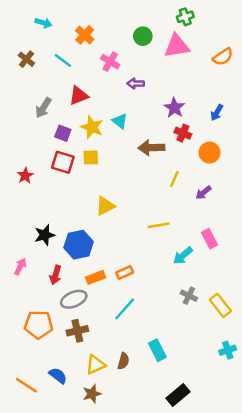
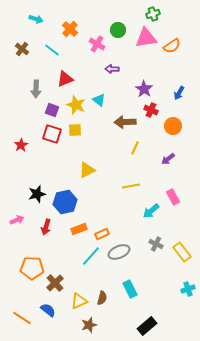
orange semicircle: (223, 57) -> (172, 46), moved
pink cross: (110, 62) -> (97, 44), moved
gray arrow: (43, 108) -> (36, 89), turned -30
yellow line: (174, 179) -> (135, 148), moved
pink arrow: (20, 267) -> (17, 220), turned 40
orange rectangle: (125, 273) -> (102, 234), moved
gray ellipse: (74, 299) -> (119, 252), moved
cyan line: (125, 309) -> (91, 256), moved
brown cross: (77, 331) -> (55, 283), moved, turned -30
brown star: (92, 394) -> (89, 325), moved

